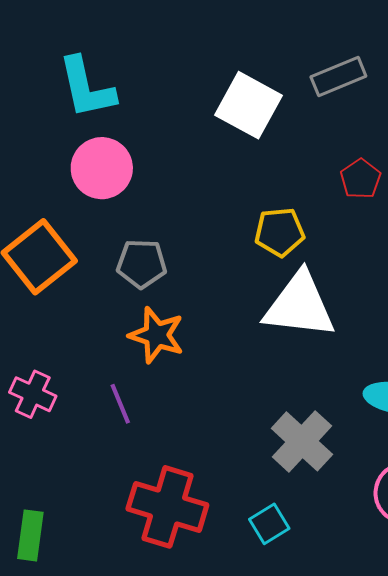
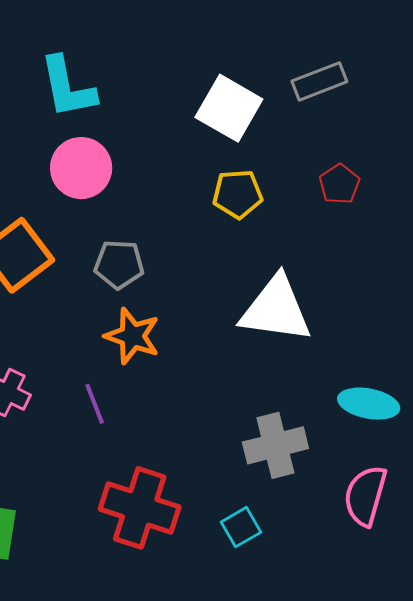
yellow pentagon: (280, 232) -> (238, 194), moved
gray cross: (302, 441) -> (275, 445), turned 32

